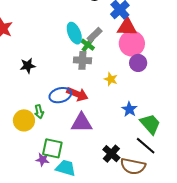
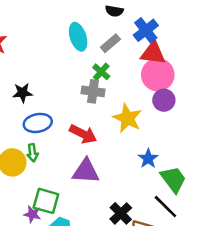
cyan ellipse: (74, 33) -> (78, 37), moved
gray rectangle: (95, 35) -> (110, 43), moved
yellow star: (111, 79) -> (127, 118), size x1.6
blue ellipse: (60, 95) -> (38, 123), moved

